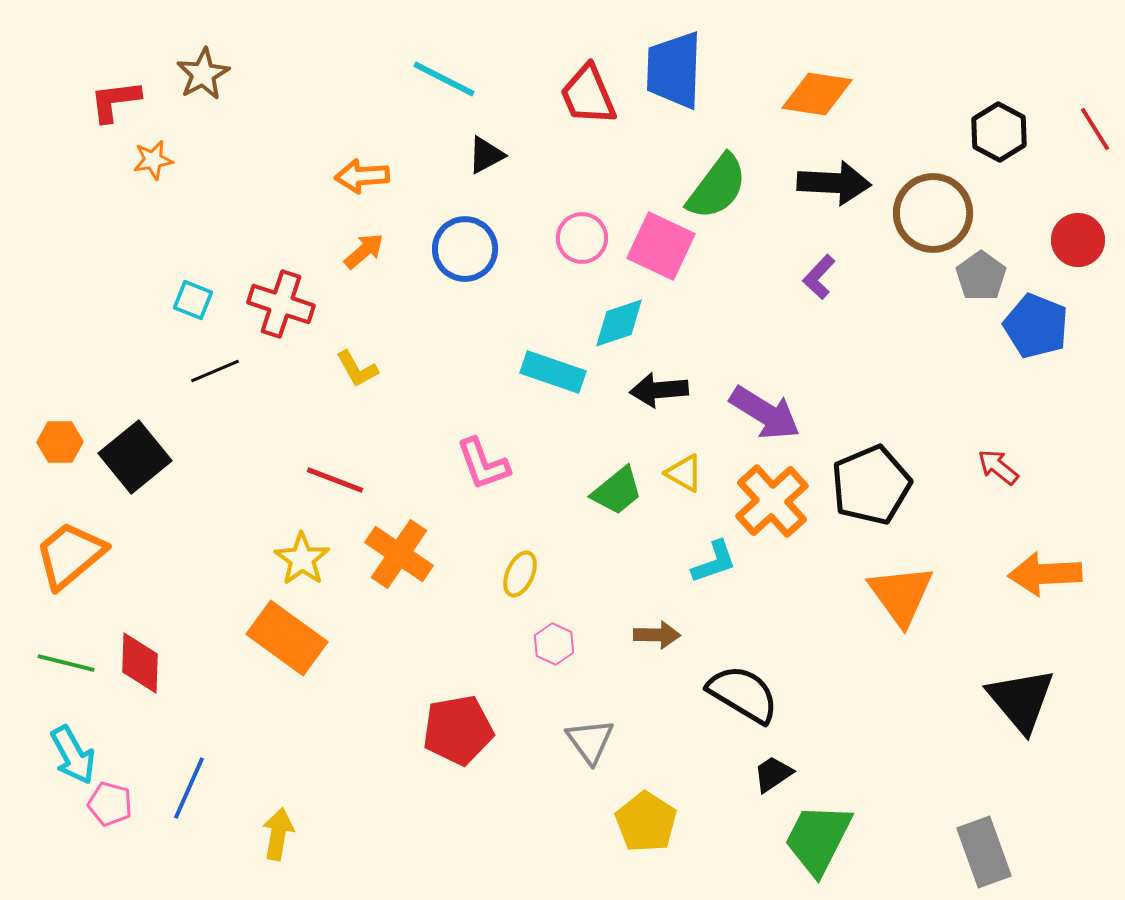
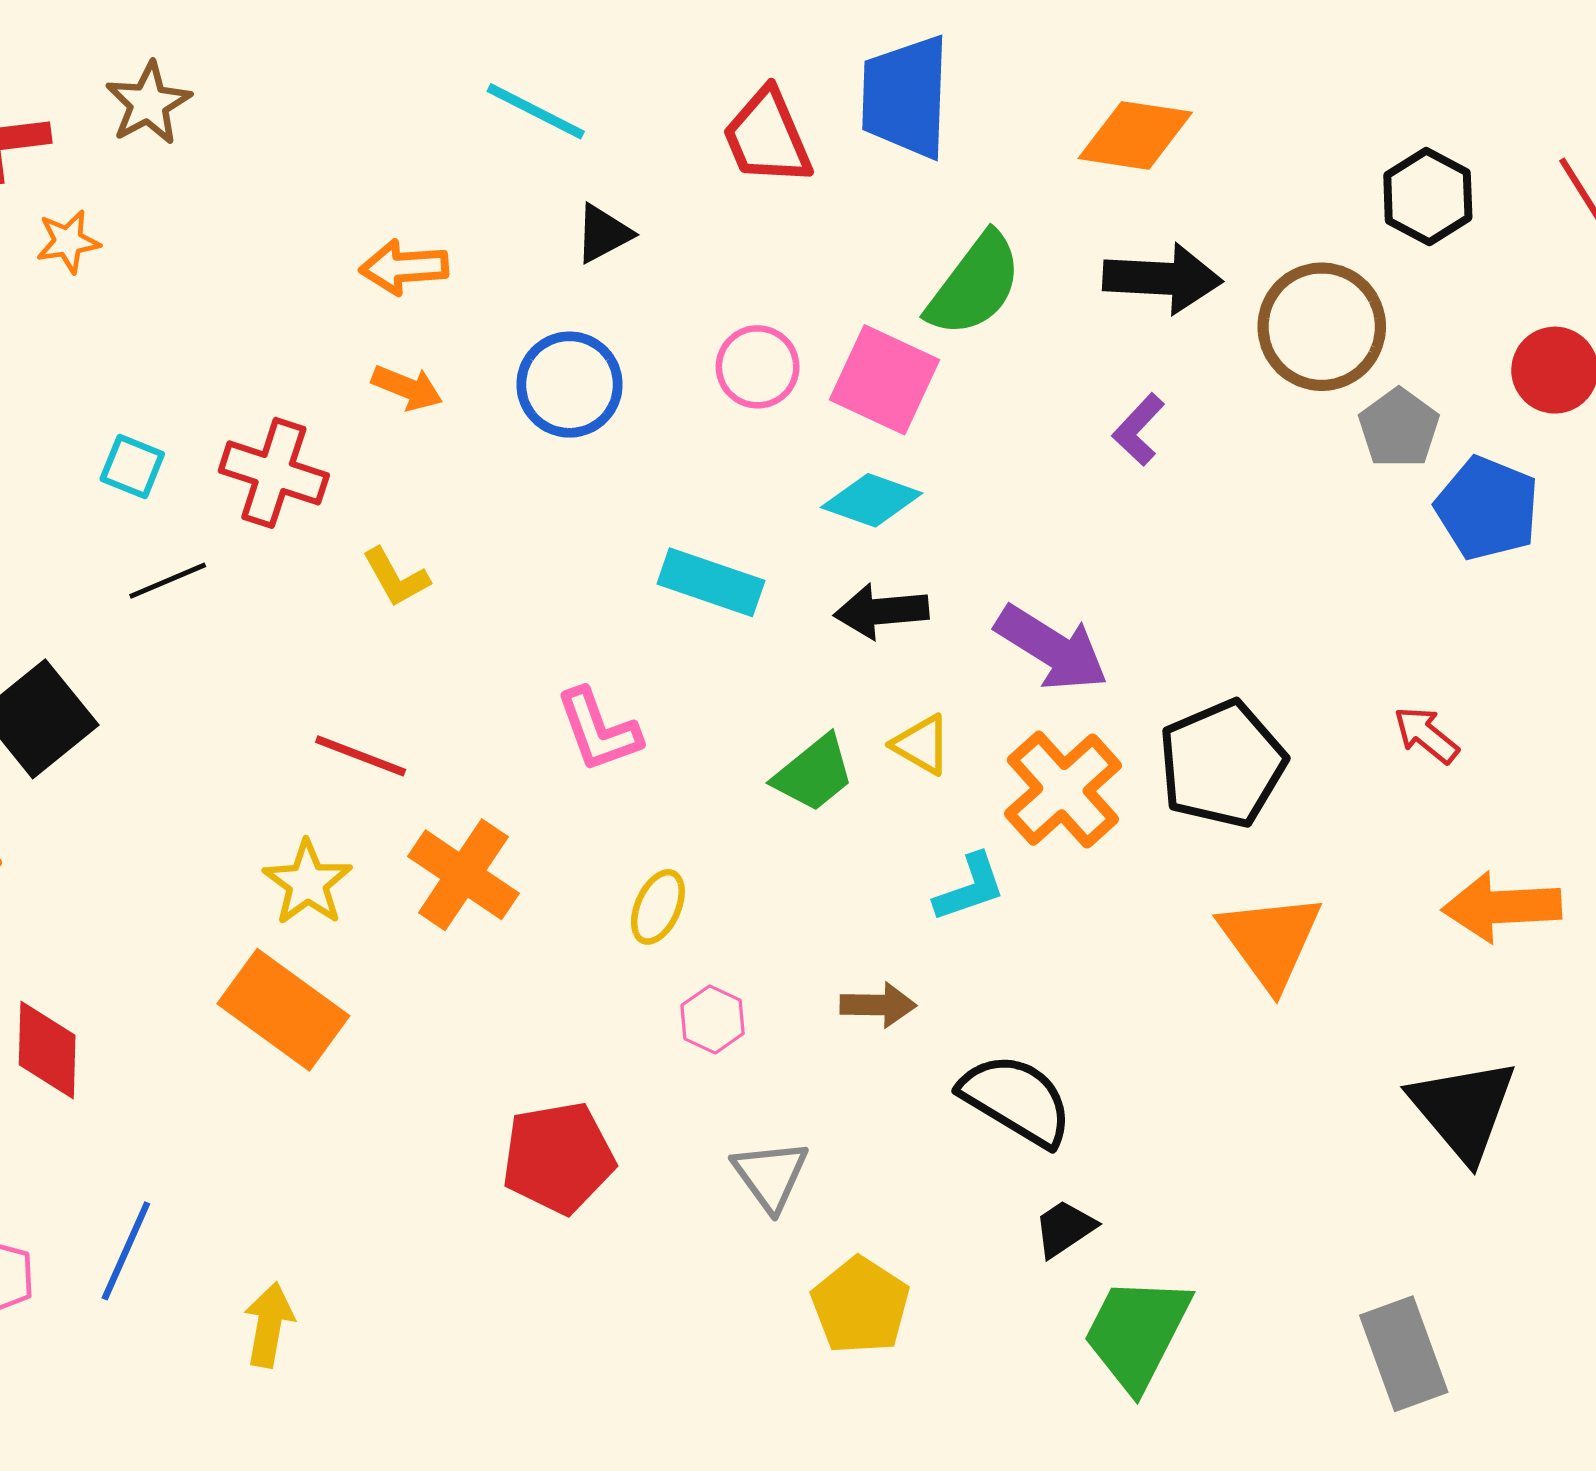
orange arrow: (364, 251) -> (407, 388), turned 63
cyan diamond: (619, 323) -> (872, 500), moved, turned 38

